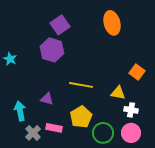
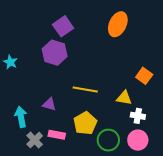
orange ellipse: (112, 23) -> (118, 24), turned 40

